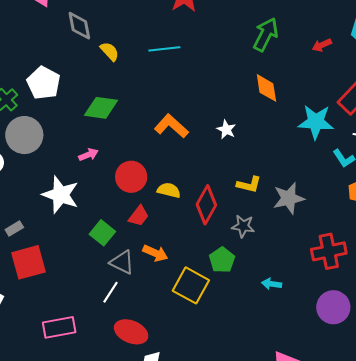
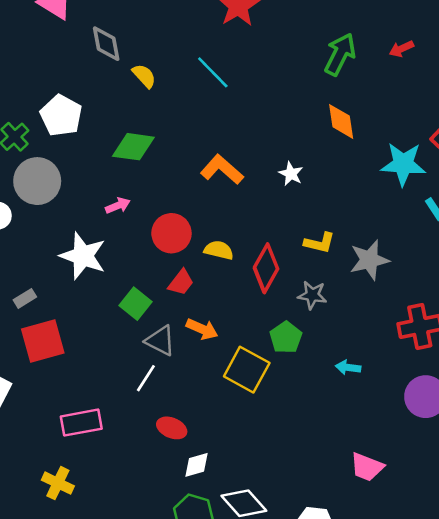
red arrow: (322, 45) -> (401, 49), moved
cyan line: (164, 49) -> (213, 72), turned 52
red ellipse: (131, 332) -> (172, 428), size x0.7

